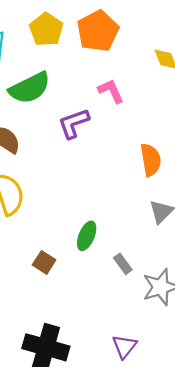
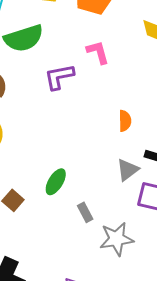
orange semicircle: (151, 160) -> (125, 121), size x0.7

